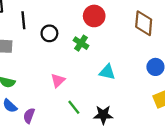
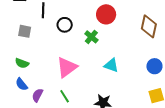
pink triangle: (58, 80) -> (67, 67), size x1.6
green line: (74, 107) -> (65, 96), moved

